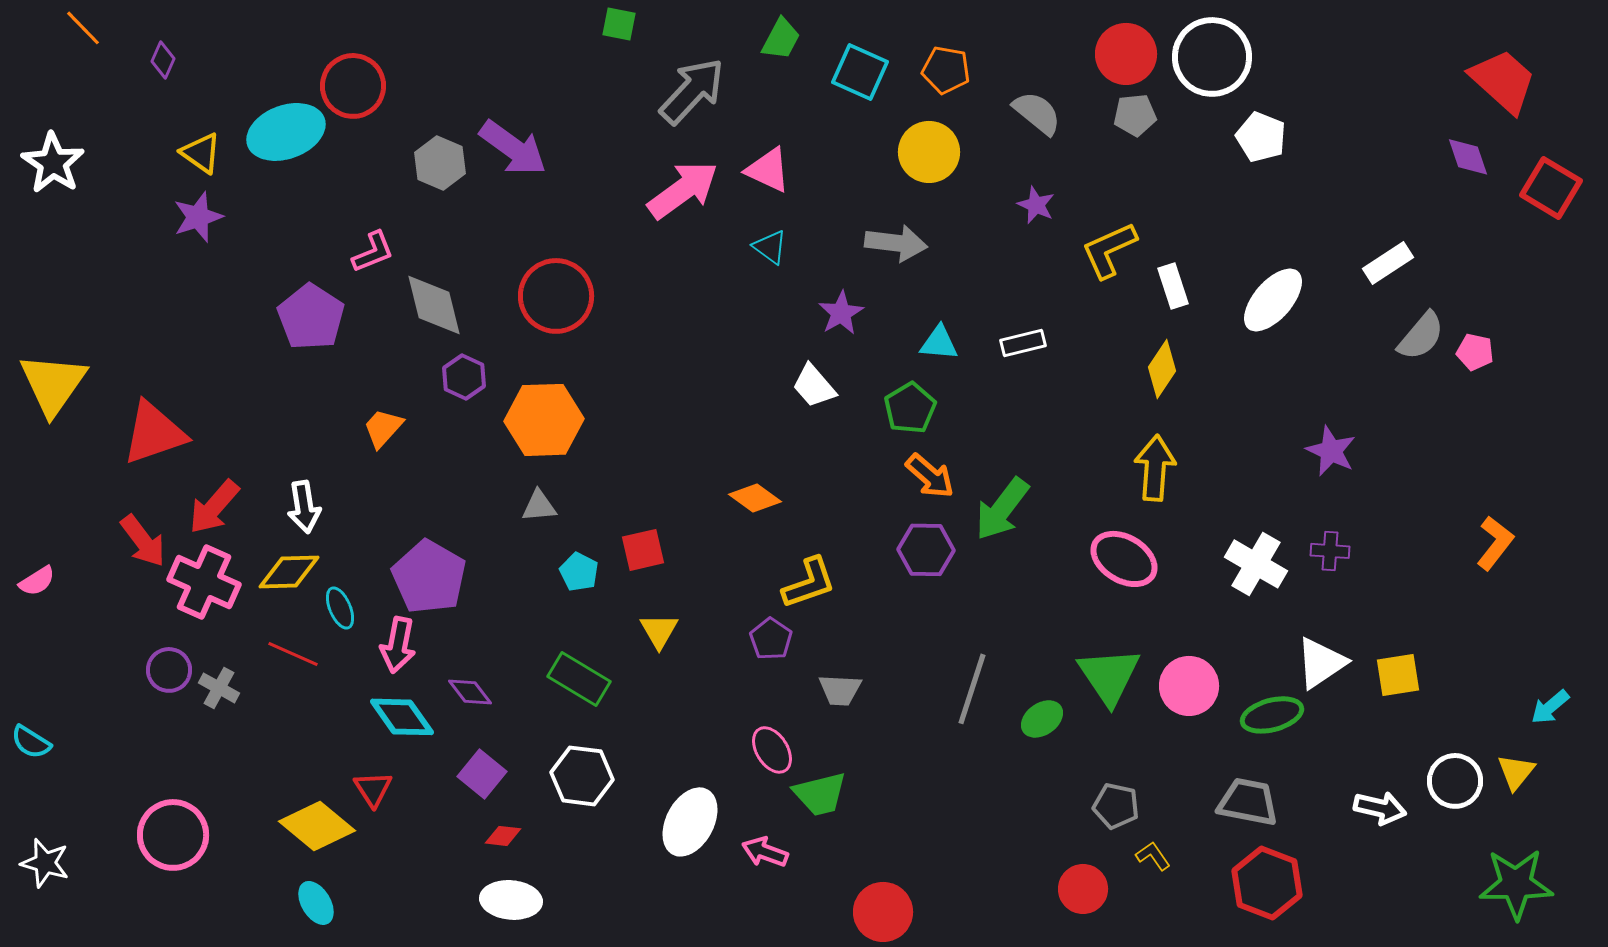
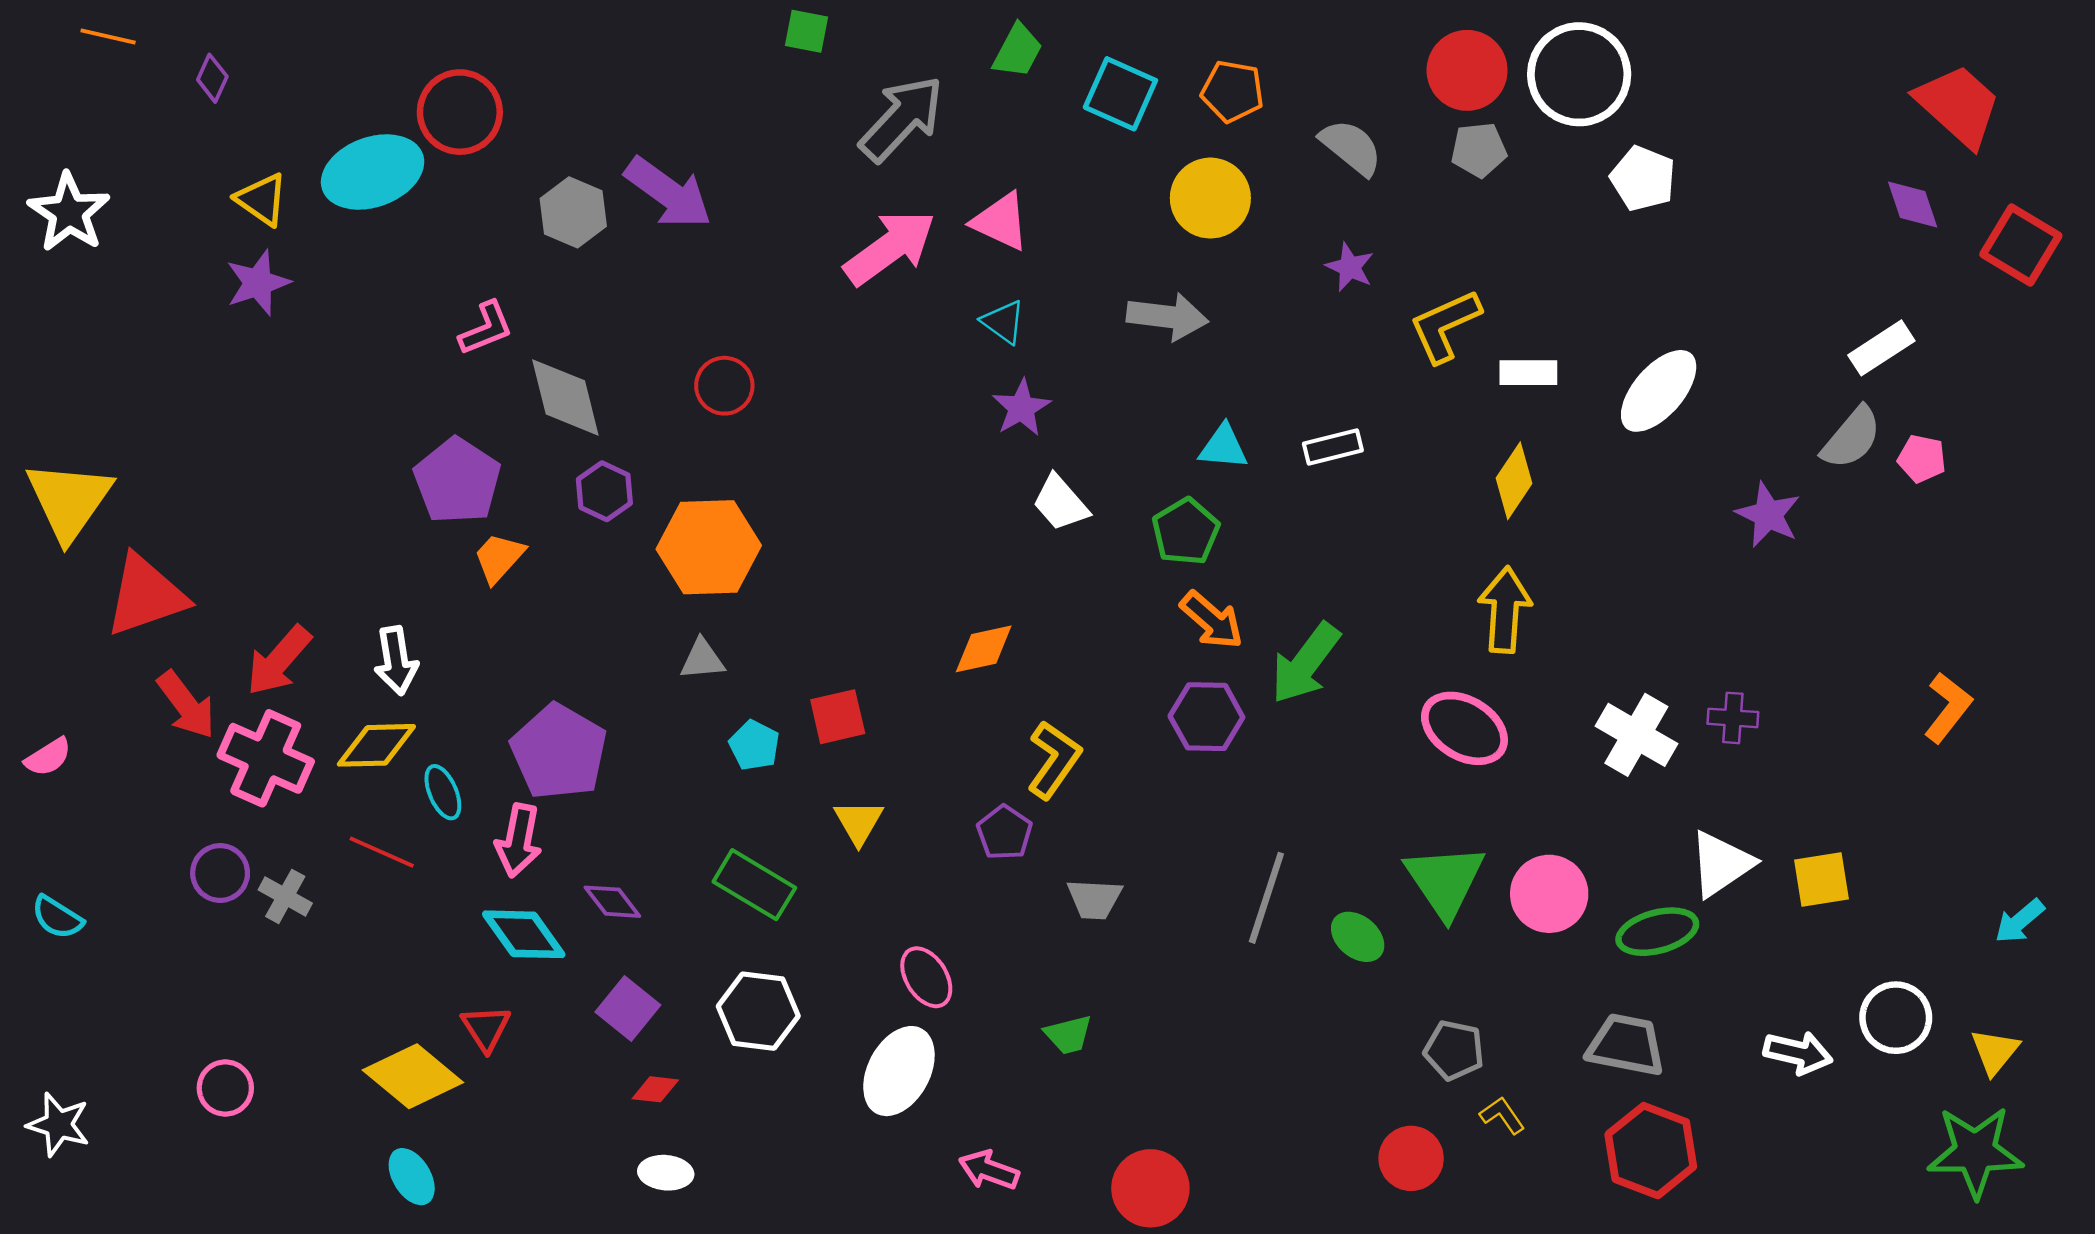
orange line: (83, 28) -> (108, 36), turned -33
white rectangle: (1388, 263) -> (1881, 348), moved
white rectangle: (1173, 286) -> (1528, 373), turned -72
red circle: (556, 296) -> (724, 386), size x0.6
purple star: (841, 313) -> (1021, 408), moved
purple pentagon: (311, 317) -> (457, 481), moved
red triangle: (154, 433) -> (146, 595), moved
purple star: (1331, 451) -> (1768, 515), moved
orange diamond: (755, 498) -> (984, 649), turned -48
yellow L-shape: (809, 583) -> (1054, 760), turned -36
green ellipse: (1042, 719) -> (1358, 937), turned 75
cyan semicircle: (31, 742) -> (57, 917), moved
pink ellipse: (772, 750) -> (926, 977), moved
yellow triangle: (1516, 772) -> (1995, 1052), moved
green trapezoid: (820, 794) -> (1068, 1035), size x0.7
pink circle: (173, 835) -> (225, 1088), size x0.6
pink arrow: (765, 852) -> (989, 1170), moved
white ellipse: (511, 900) -> (666, 1173), size x0.7

